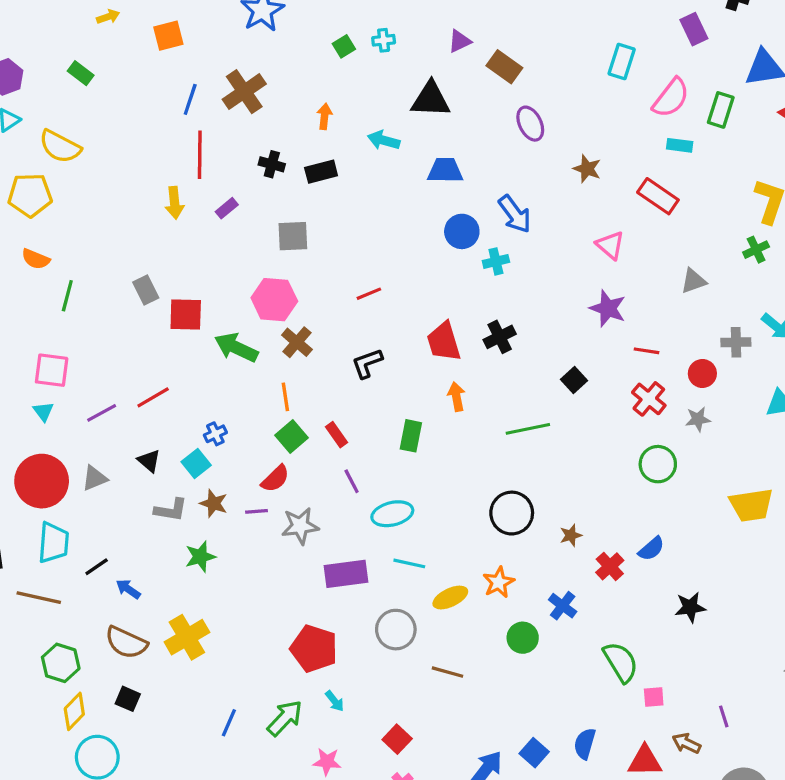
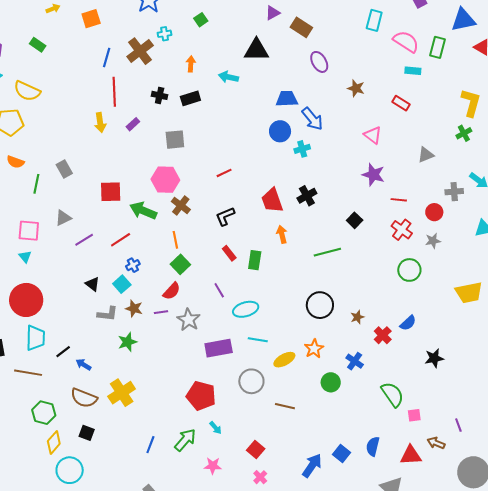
cyan cross: (384, 40) -> (165, 34), moved
pink semicircle: (671, 98) -> (406, 41), turned -92
blue trapezoid: (445, 170) -> (287, 99), moved
red rectangle: (658, 196) -> (401, 103), size x0.7
gray rectangle: (146, 290) -> (64, 169), moved
red line: (153, 397) -> (121, 240), moved
purple line: (102, 413) -> (84, 240), moved
red rectangle: (337, 435) -> (229, 253), moved
gray triangle: (95, 478) -> (63, 218), moved
gray star: (300, 526) -> (189, 320), turned -30

